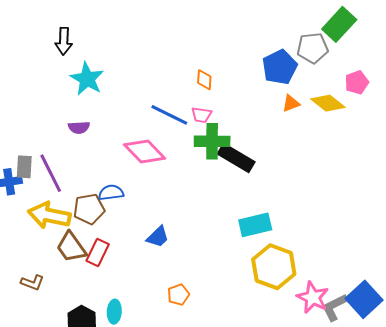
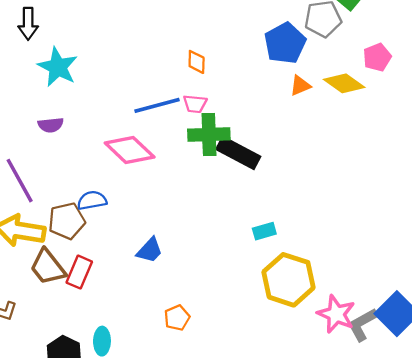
blue line: (169, 115) -> (157, 105), turned -39
cyan rectangle: (255, 225) -> (264, 231), size x0.6

